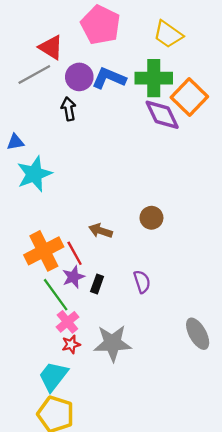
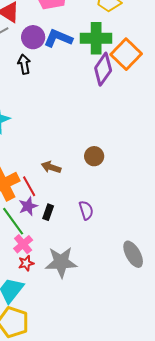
purple diamond: (162, 115) -> (103, 69), turned 60

